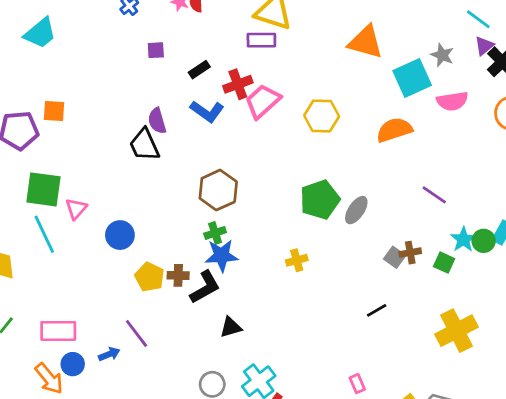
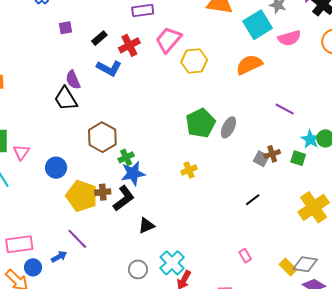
pink trapezoid: (263, 101) -> (168, 40), moved
brown hexagon: (218, 190) -> (102, 137), moved
yellow pentagon: (150, 277) -> (82, 196), size x1.4

